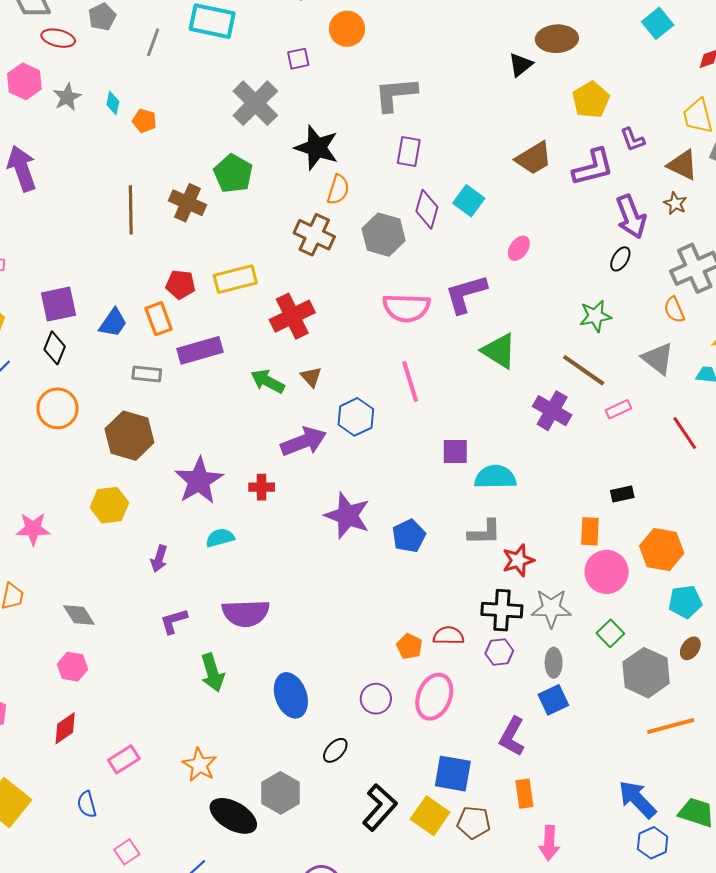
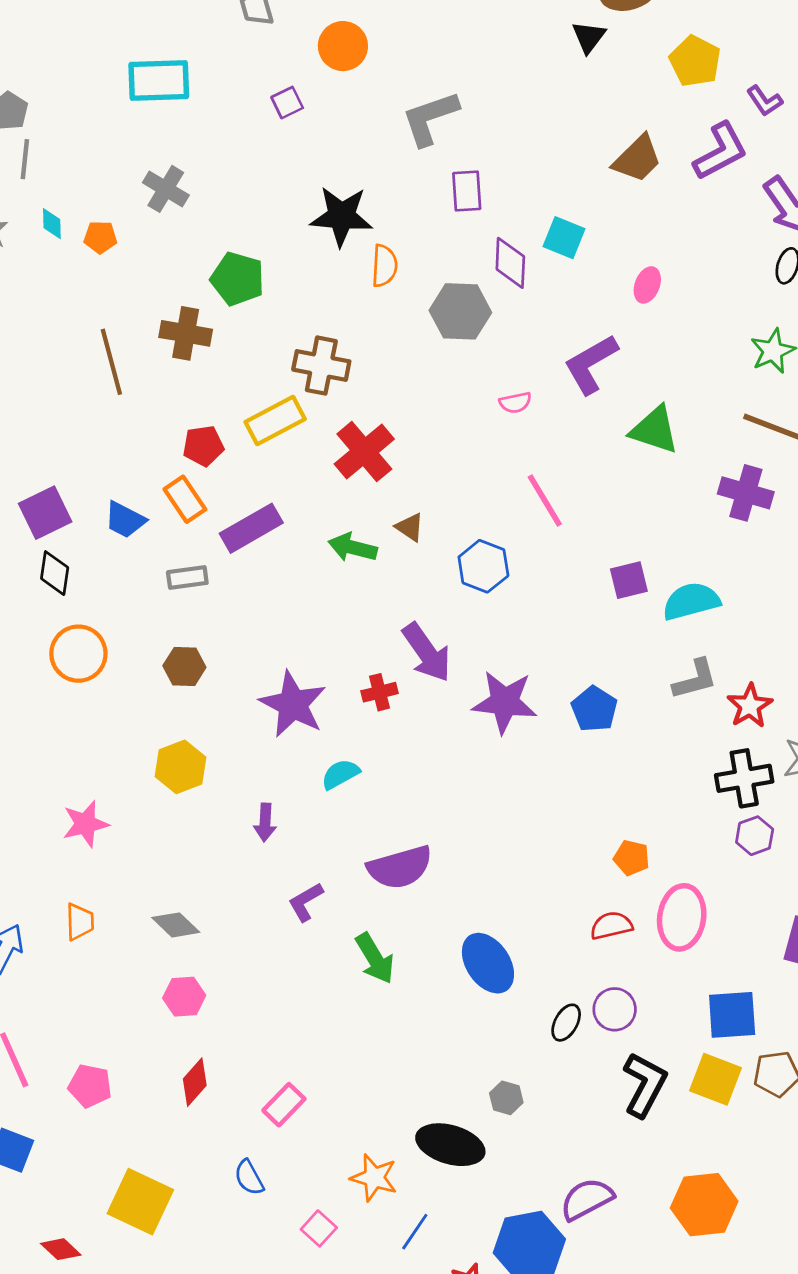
gray line: (153, 42) -> (25, 159), moved
gray cross: (255, 103) -> (166, 189), moved, size x0.7
brown cross: (314, 235) -> (321, 366), moved
pink semicircle: (406, 308) -> (515, 403), size x0.5
blue trapezoid: (113, 323) -> (125, 520), turned 96
brown hexagon: (129, 436) -> (184, 666), size x0.6
purple arrow: (304, 442) -> (427, 652), moved, turned 90
red semicircle: (449, 636) -> (611, 926), moved
purple circle: (376, 699) -> (615, 1009), moved
orange star: (200, 765) -> (374, 1178), moved
gray hexagon: (280, 793) -> (506, 1098), size x0.6

